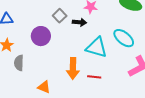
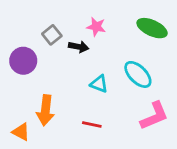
cyan triangle: (97, 47) -> (99, 84), size x0.6
orange arrow: (73, 68) -> (45, 110), moved

